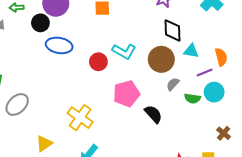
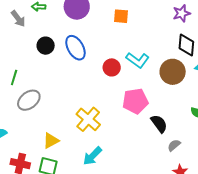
black circle: (40, 23) -> (46, 46), moved
blue ellipse: (59, 45) -> (75, 48), turned 45
gray semicircle: (173, 84) -> (174, 145), moved

